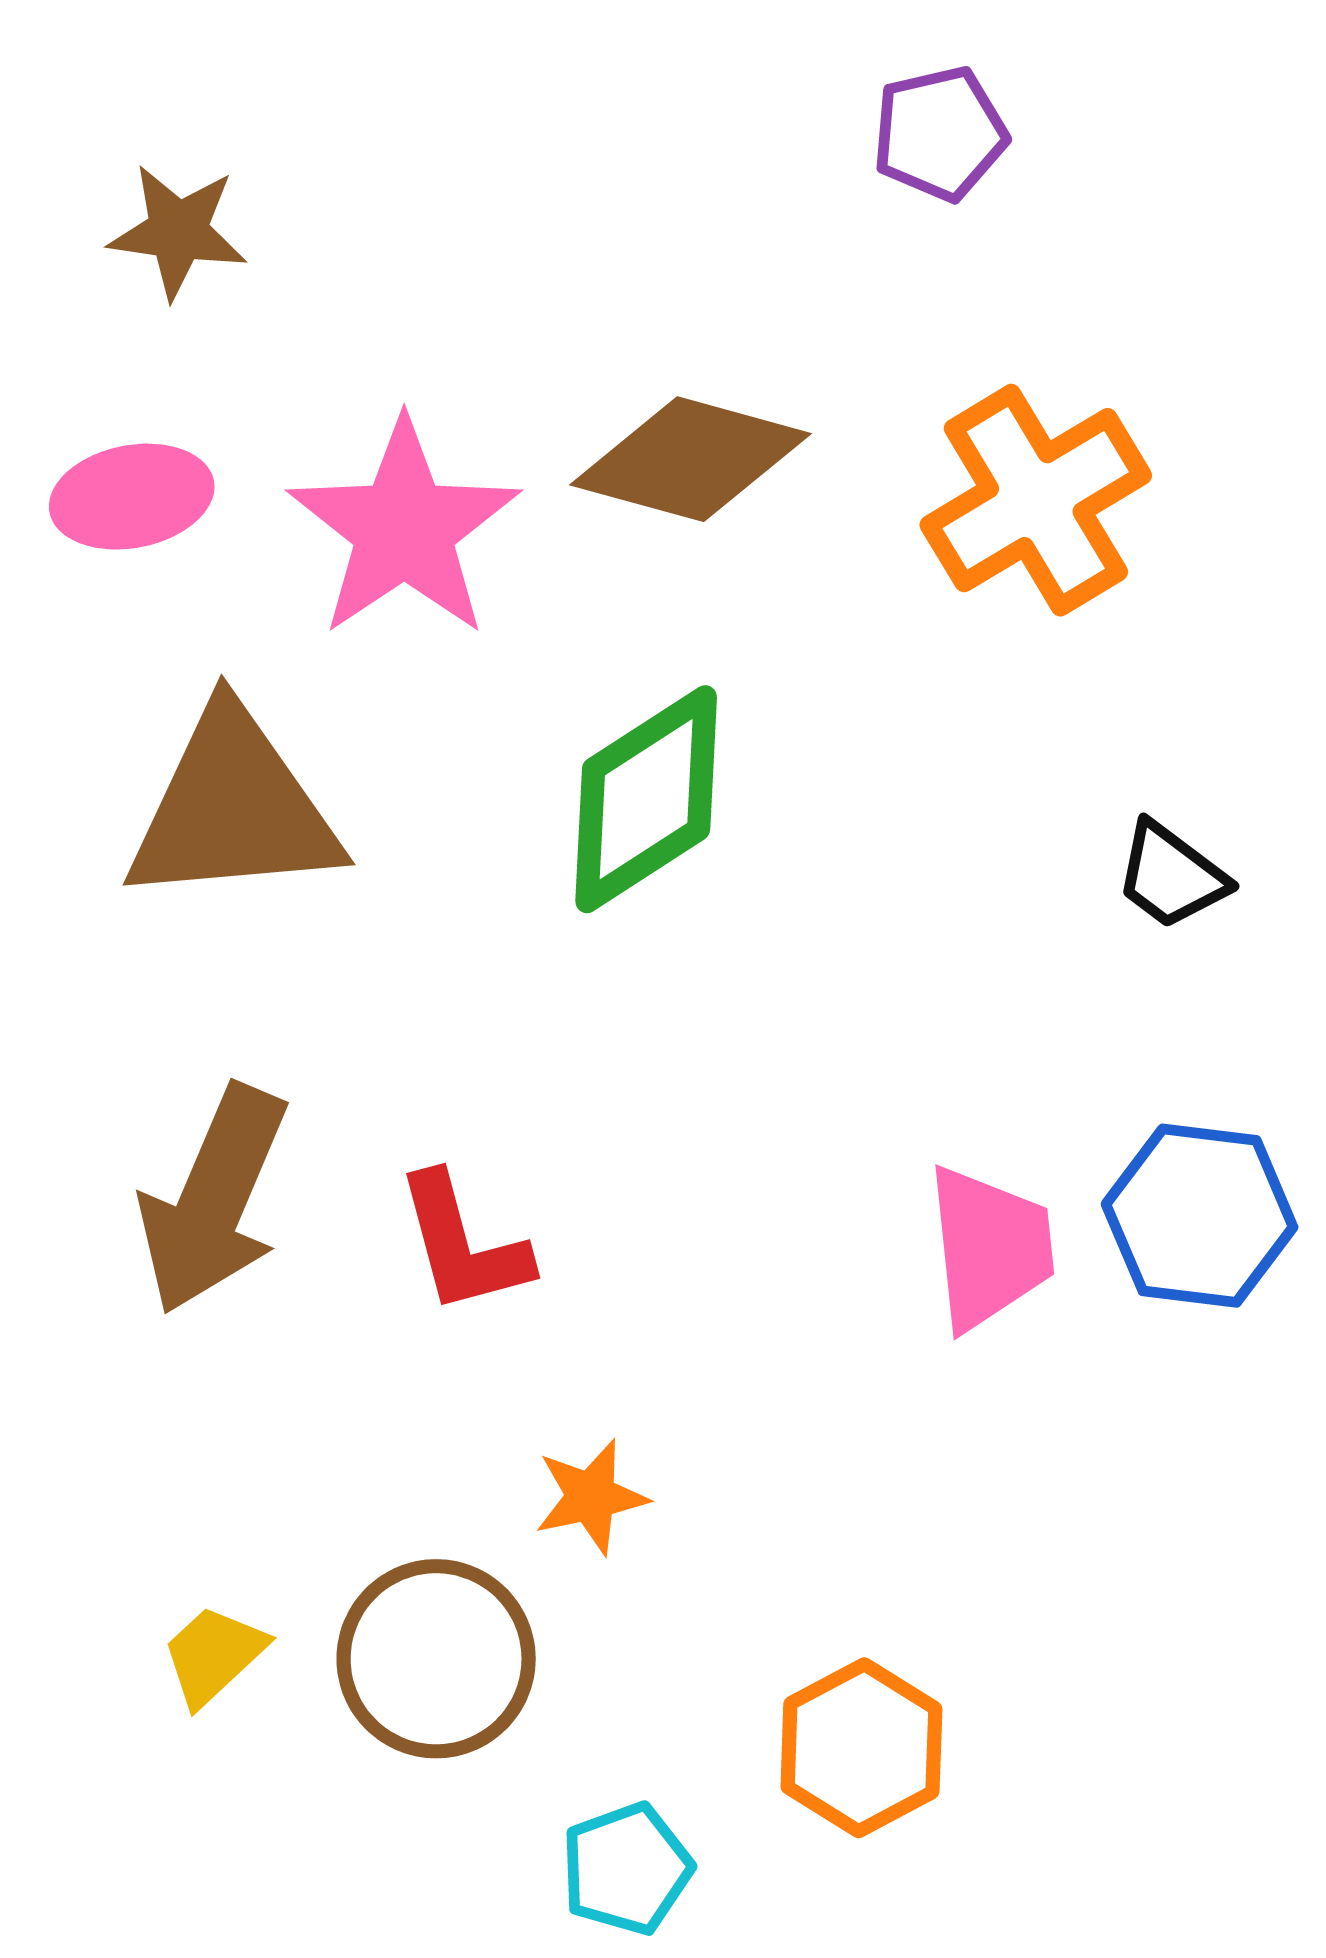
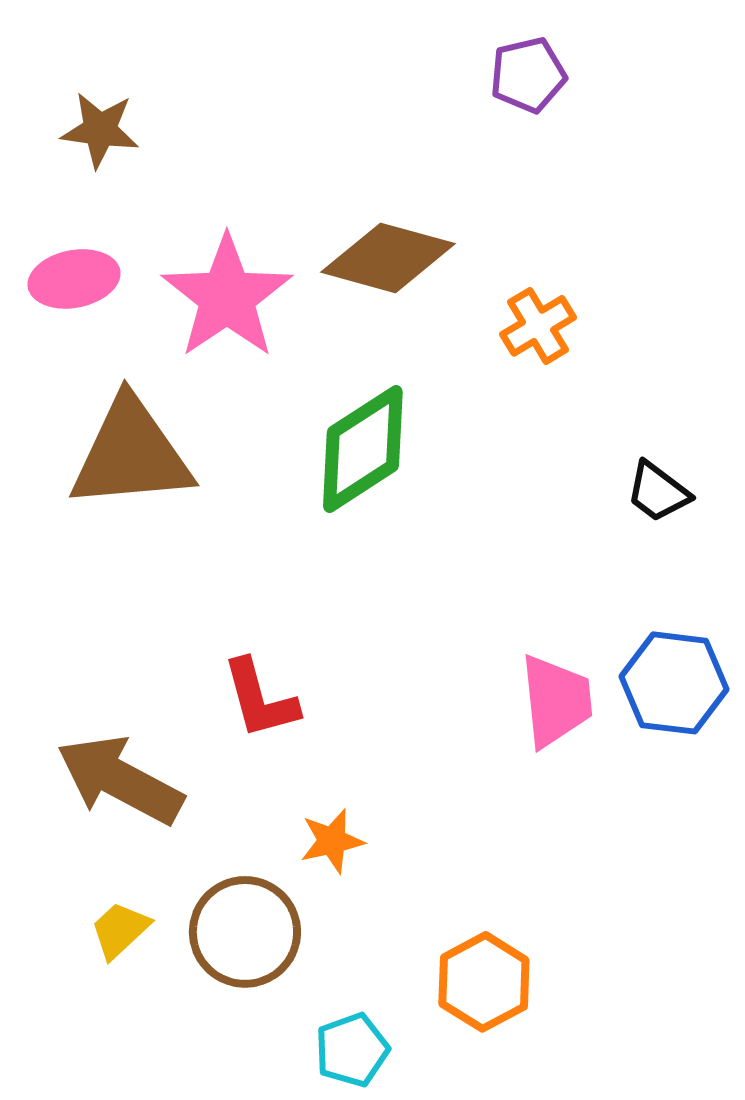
orange cross: (1036, 500) -> (538, 326), moved, size x0.6
brown arrow: (214, 1200) -> (120, 780), moved, turned 95

